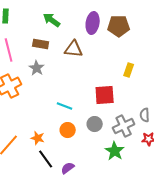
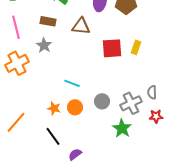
red square: (105, 95) -> (112, 48), moved
orange star: (38, 138) -> (54, 108), moved
purple semicircle: (68, 168) -> (75, 154), moved

